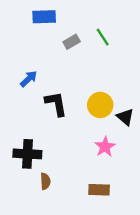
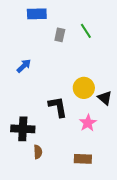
gray rectangle: (72, 42) -> (60, 35), turned -48
black L-shape: (56, 104) -> (58, 107), moved

